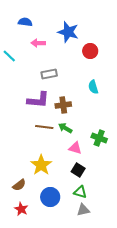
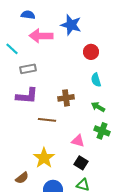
pink arrow: (38, 43) -> (41, 36), size x1.6
red circle: (90, 51) -> (91, 52), moved
gray rectangle: (49, 74) -> (28, 69), moved
purple L-shape: (38, 100) -> (27, 96), moved
green arrow: (65, 128) -> (98, 107), moved

